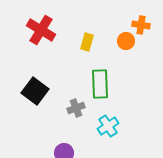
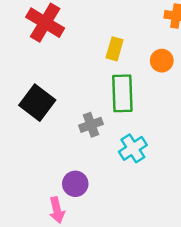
orange circle: (126, 41) -> (162, 61), moved
yellow rectangle: (87, 42) -> (115, 49), moved

